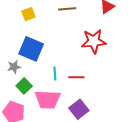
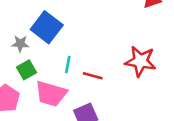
red star: (94, 41) -> (140, 61), moved

